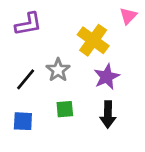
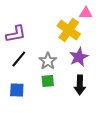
pink triangle: (128, 16) -> (86, 13), moved, turned 48
purple L-shape: (28, 24) -> (16, 34), moved
gray star: (58, 70) -> (48, 61), moved

